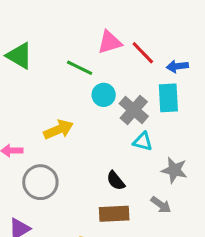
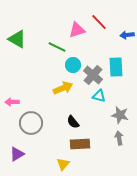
red line: (143, 53) -> (99, 22), moved
blue arrow: (177, 66) -> (127, 35), moved
yellow arrow: (58, 129) -> (63, 88), moved
black semicircle: (116, 181) -> (73, 122), moved
gray arrow: (161, 205) -> (119, 138), moved, turned -136

